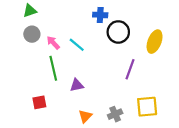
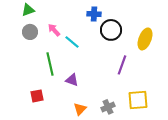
pink arrow: (53, 43) -> (54, 30), moved
purple triangle: (77, 85) -> (72, 80), turned 32

